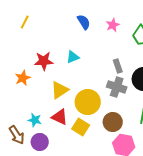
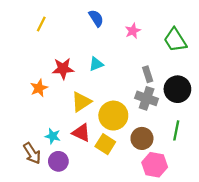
blue semicircle: (84, 22) -> (96, 18), moved
pink star: (113, 25) -> (133, 31), moved

